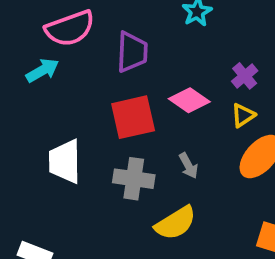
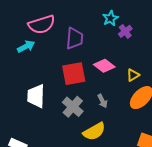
purple cross: (245, 76) -> (125, 31), moved
gray cross: (134, 179) -> (73, 107), turned 30

